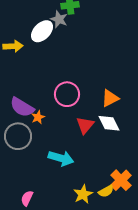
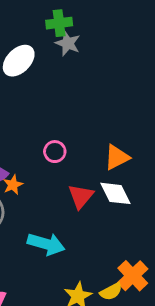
gray star: (59, 19) -> (68, 43), moved
pink circle: (67, 94) -> (55, 152), size x0.6

